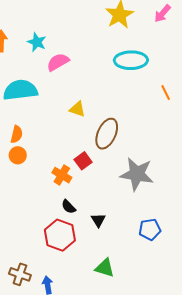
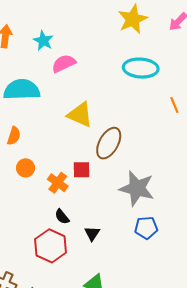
yellow triangle: (77, 109) -> (80, 115), size x1.5
orange circle: (18, 155) -> (26, 168), moved
red square: (83, 161) -> (81, 170), turned 30
blue pentagon: (150, 229) -> (146, 228), moved

